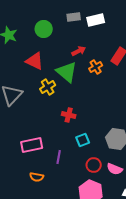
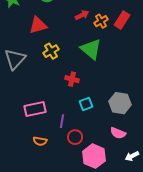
red triangle: (35, 61) -> (38, 25), turned -42
orange cross: (96, 67) -> (101, 21), moved
green triangle: (67, 72) -> (91, 49), moved
red circle: (94, 165) -> (75, 137), moved

